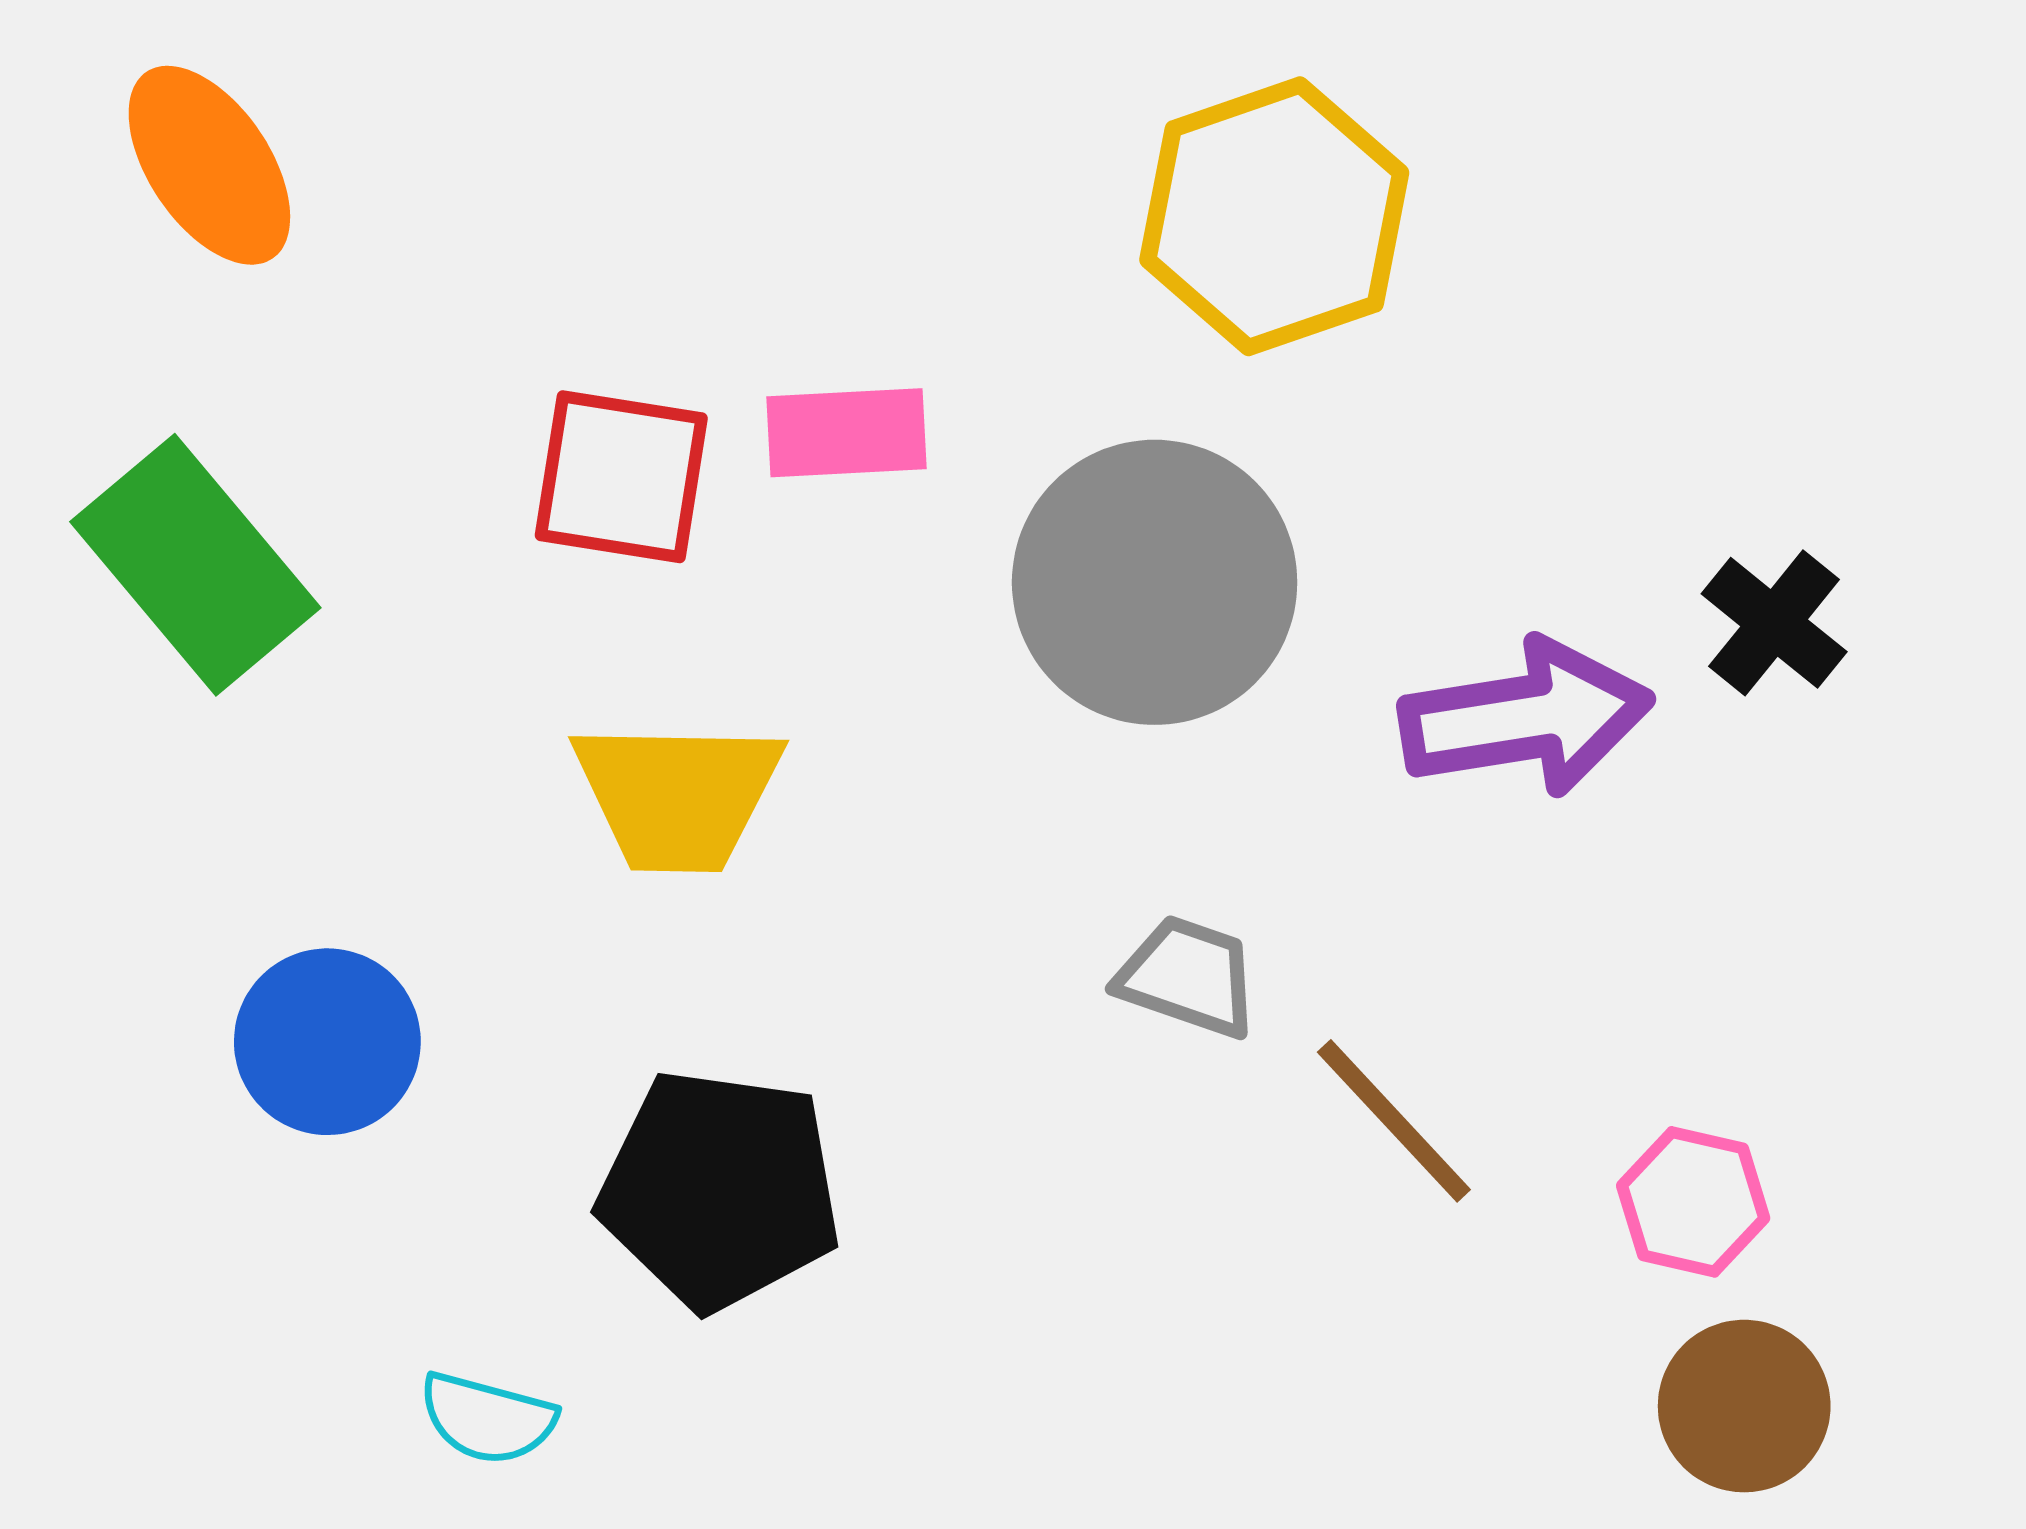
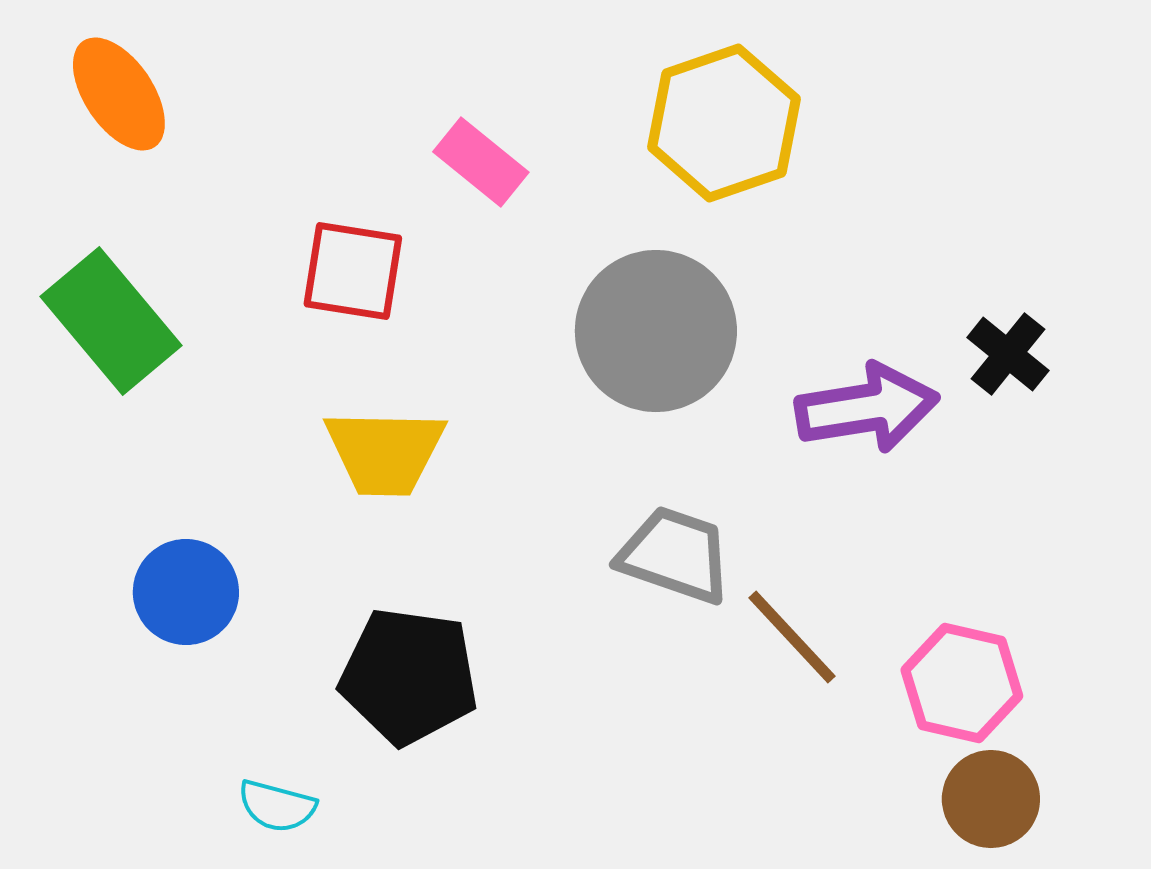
pink rectangle: (847, 433) -> (481, 162), moved, turned 42
gray trapezoid: (1188, 977) -> (675, 555), size x1.4
pink hexagon: (1693, 1202) -> (962, 683), size x1.4

